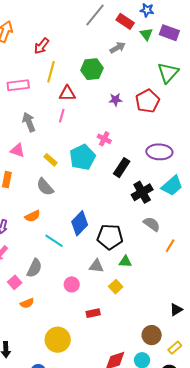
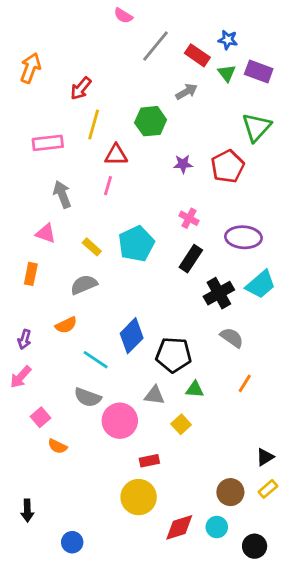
pink cross: (104, 139) -> (189, 218), moved
gray semicircle: (45, 187) -> (84, 285), turned 108
orange line: (170, 246) -> (245, 383), moved
gray semicircle: (34, 268) -> (88, 397), moved, turned 84
pink circle: (72, 284) -> (120, 421), size x1.6
orange semicircle: (27, 303) -> (57, 446), turned 48
yellow circle: (58, 340) -> (139, 497), moved
yellow rectangle: (175, 348) -> (268, 489), moved

